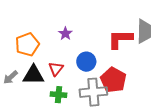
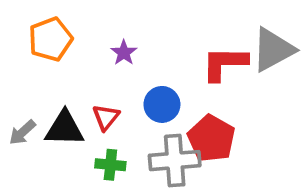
orange pentagon: (27, 44) -> (50, 39), moved

